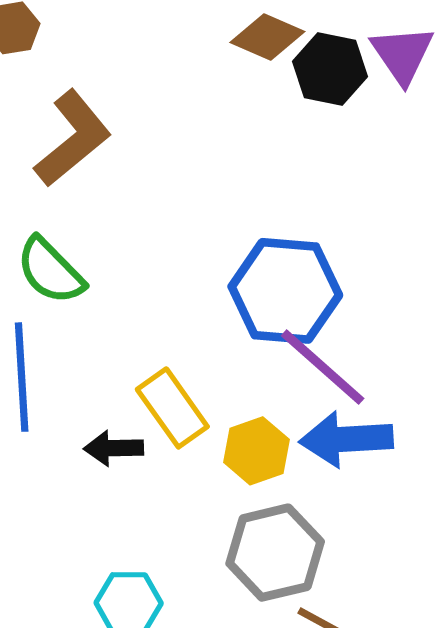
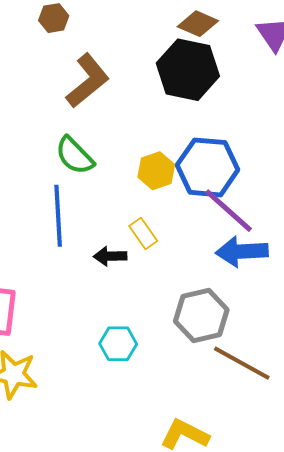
black hexagon: (330, 69) -> (188, 70), moved, size x1.5
yellow rectangle: (172, 408) -> (143, 233), size x0.7
yellow hexagon: (256, 451) -> (156, 171), moved

